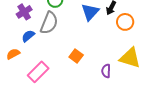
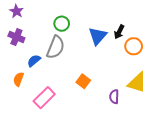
purple cross: (24, 12) -> (16, 37), moved, turned -35
orange semicircle: (13, 54) -> (18, 79), turned -40

